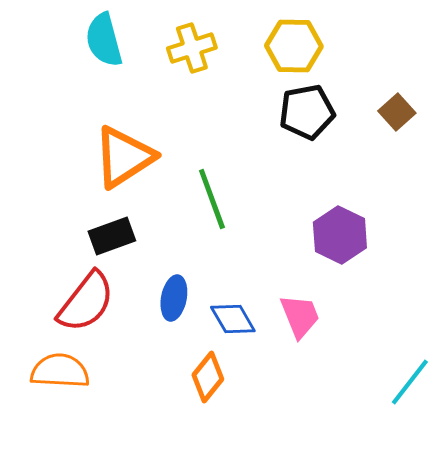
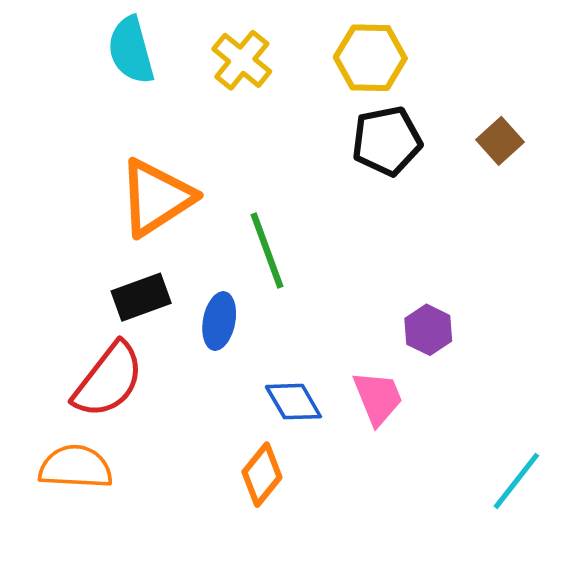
yellow cross: (192, 48) -> (242, 60), turned -33
purple hexagon: (340, 235) -> (428, 330), moved, size x0.7
blue ellipse: (174, 298) -> (219, 321), moved

